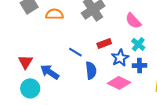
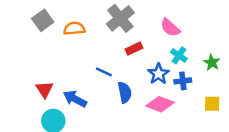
red rectangle: (104, 43) -> (134, 49), moved

